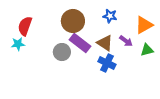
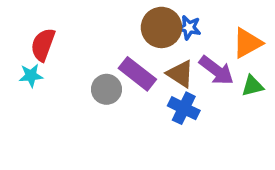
brown circle: (73, 21) -> (161, 27), moved
purple arrow: (126, 41) -> (216, 70), size x1.5

